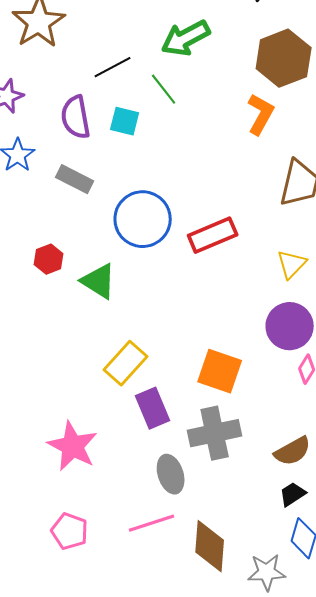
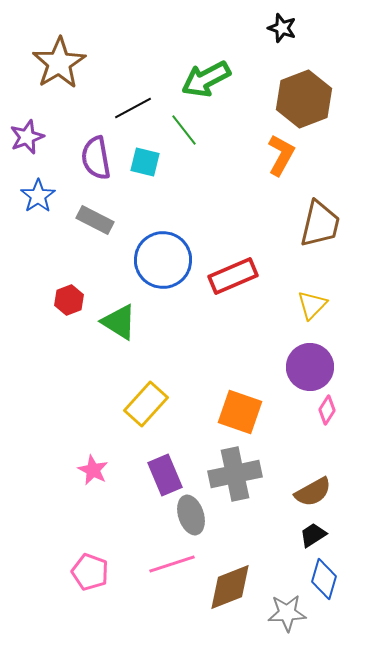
purple rectangle: (153, 408) -> (165, 475), moved
pink star: (73, 446) -> (93, 470), moved, size x0.6
brown diamond: (210, 546) -> (230, 587), turned 64

